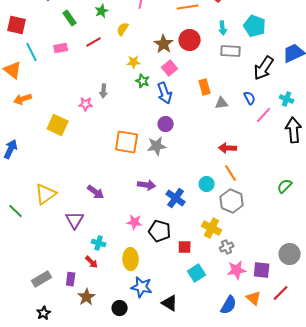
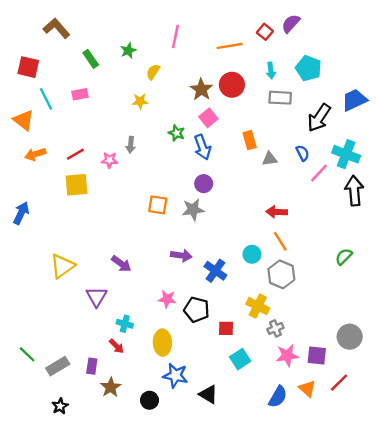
red line: (94, 42) -> (75, 154), moved
yellow star: (134, 62) -> (140, 101), moved
cyan cross: (287, 99) -> (346, 154), size x1.6
yellow square: (58, 125) -> (77, 185), turned -30
orange square: (127, 142) -> (158, 205), size x0.7
green line: (16, 211) -> (27, 354), moved

